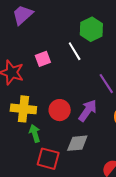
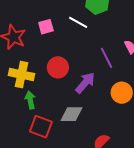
white line: (75, 51) -> (78, 22), turned -36
red circle: (60, 110) -> (58, 67), moved

